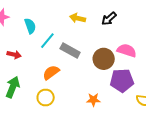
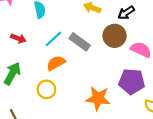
cyan line: (47, 41) -> (53, 39), moved
brown circle: (104, 59) -> (115, 36), moved
orange star: (93, 100) -> (98, 98), size x1.6

